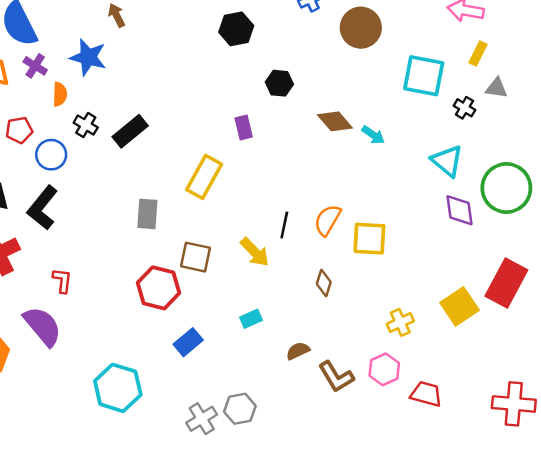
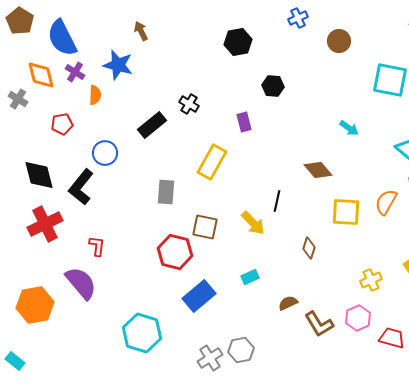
brown circle: (361, 28) -> (339, 41), size x0.7
brown diamond: (335, 121) -> (318, 170), moved
black cross: (86, 125) -> (189, 104), moved
blue circle: (51, 155) -> (105, 153), moved
orange semicircle: (328, 220) -> (386, 202), moved
blue rectangle: (188, 342) -> (199, 296), size x1.4

